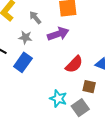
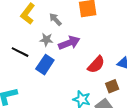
purple arrow: (58, 34) -> (69, 43), moved
brown square: (89, 87) -> (112, 86), turned -32

